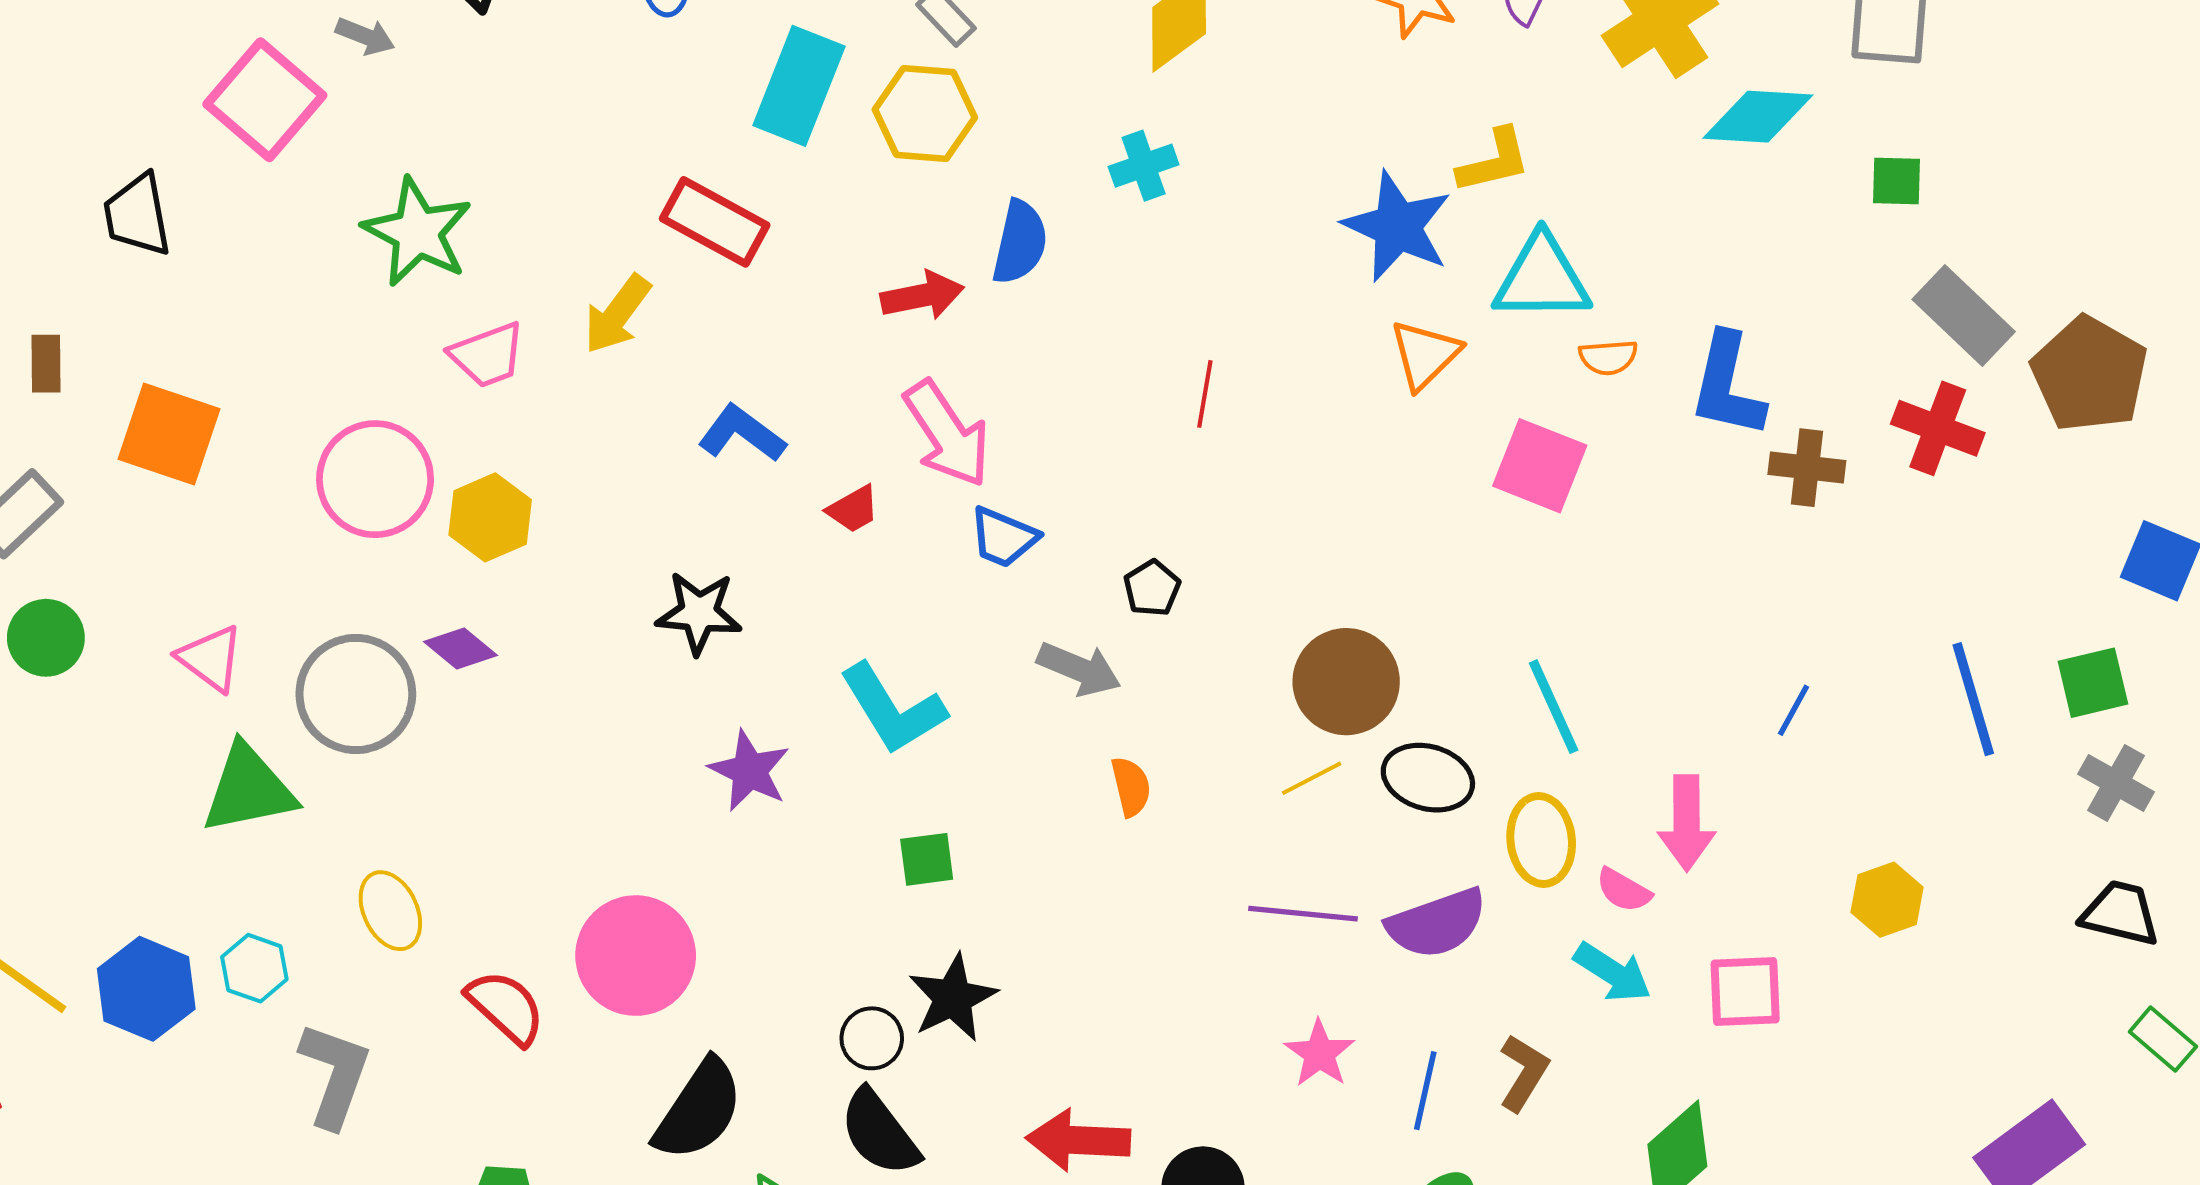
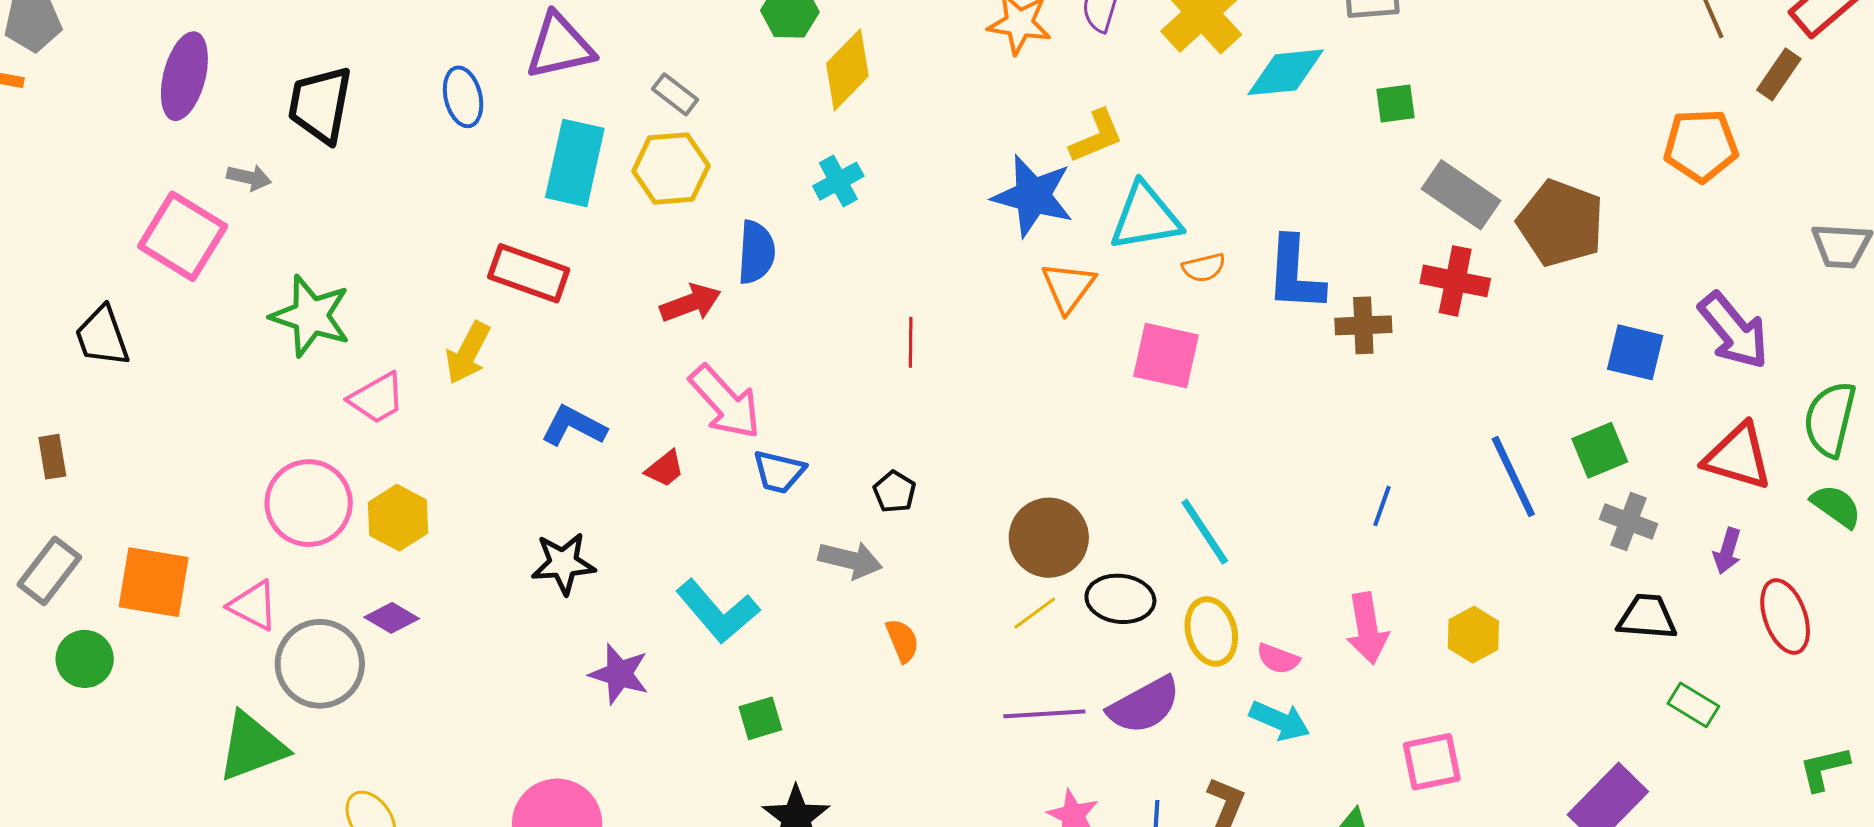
orange square: (169, 434) -> (154, 582), moved
pink triangle: (211, 658) -> (253, 606), moved
pink arrow: (1687, 823) -> (1367, 628), moved
pink square: (1745, 991) -> (1432, 762), moved

